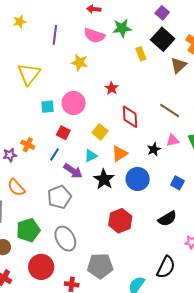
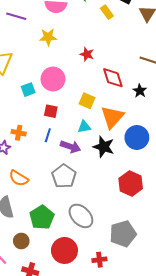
purple line: (55, 35) -> (16, 16), turned -66
black star: (154, 149) -> (140, 91), moved
orange triangle: (120, 154) -> (112, 117), size x1.4
cyan triangle: (91, 156) -> (84, 127), turned 32

